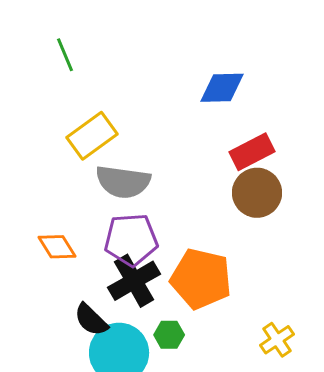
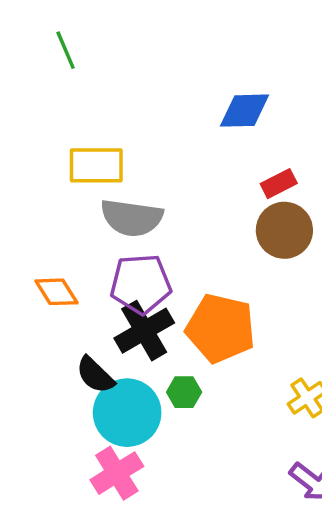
green line: (65, 55) -> (66, 50), moved
yellow rectangle: (92, 136) -> (96, 165), turned 36
red rectangle: (252, 152) -> (279, 184), size x0.7

